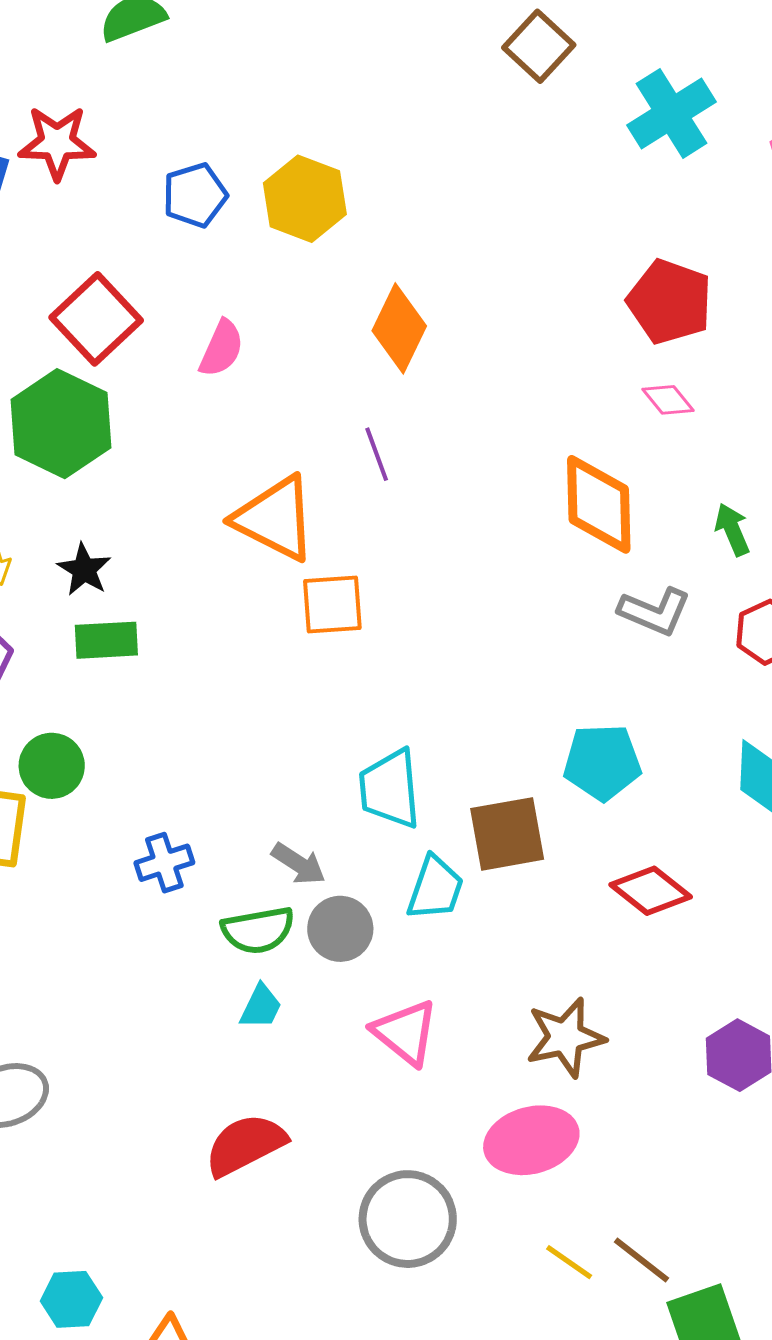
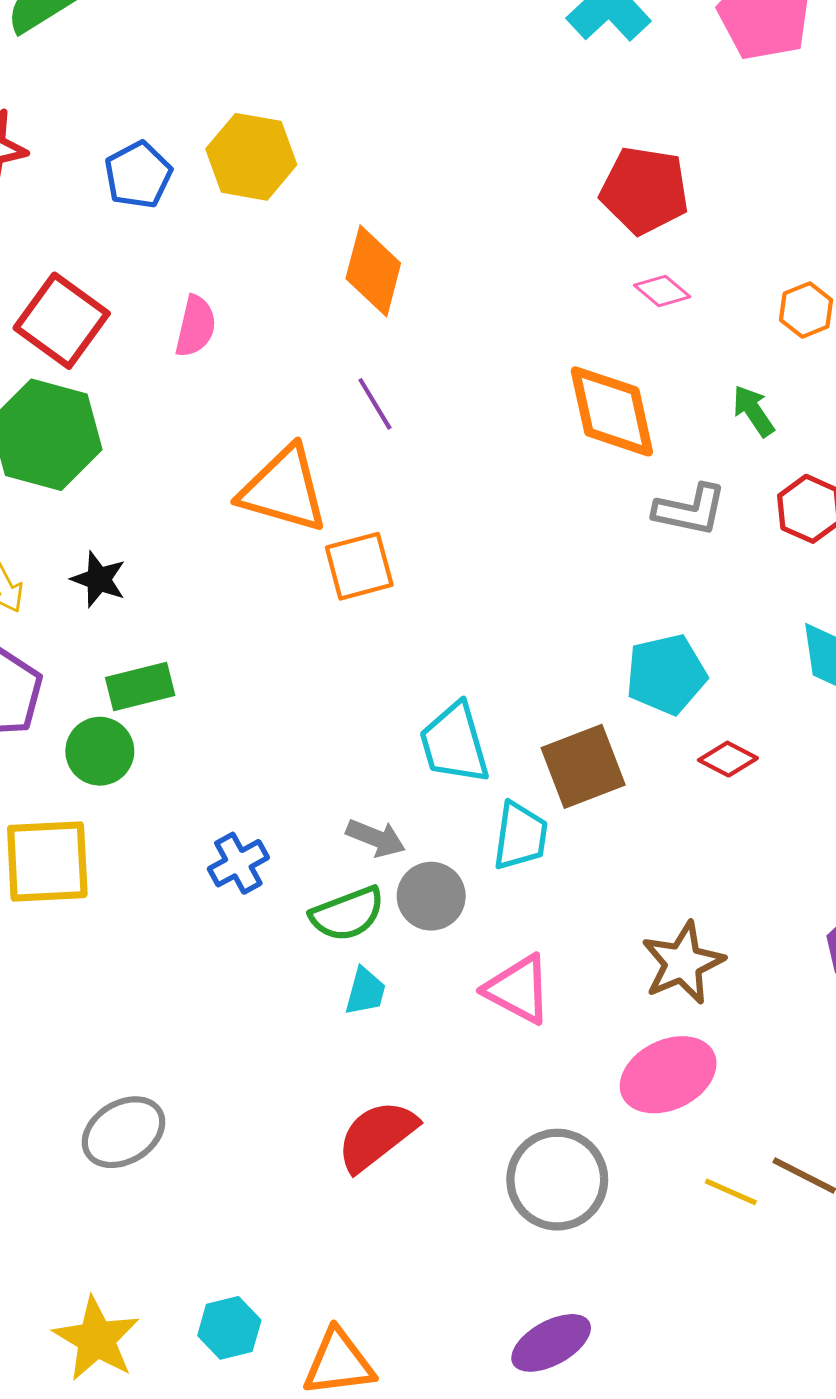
green rectangle: (106, 640) -> (140, 686), moved
green circle: (52, 766) -> (100, 751), moved
red diamond: (651, 891) -> (728, 759), moved, size x0.7

